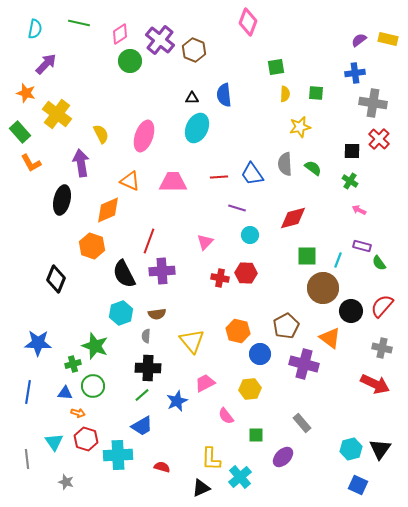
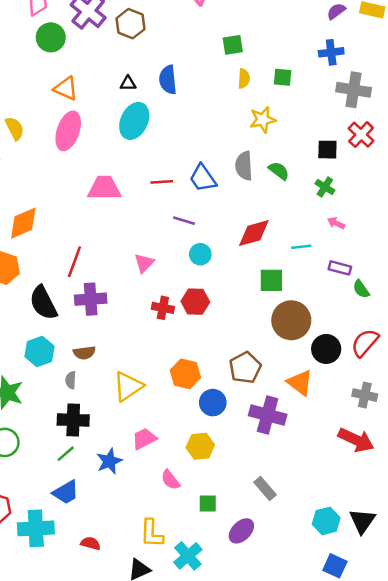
orange triangle: (130, 181) -> (66, 88), moved
cyan line: (338, 260) -> (301, 247), moved, turned 63
yellow triangle: (192, 341) -> (128, 386), turned 36

